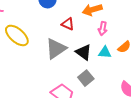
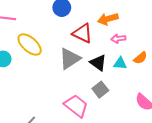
red triangle: (68, 24) -> (82, 33), size x1.5
pink arrow: (103, 29) -> (118, 39), turned 72

